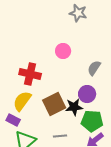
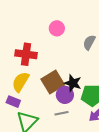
purple circle: (87, 94) -> (65, 95), moved
black star: (74, 107) -> (73, 83), turned 30

